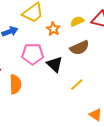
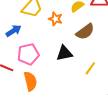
pink pentagon: (33, 54) -> (28, 54), moved
black triangle: (55, 64) -> (64, 53), turned -42

